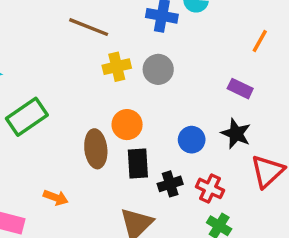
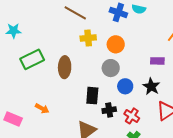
gray circle: (158, 69) -> (111, 68), moved
purple rectangle: (240, 89) -> (157, 61), turned -32
orange circle: (127, 125) -> (116, 44), moved
brown ellipse: (96, 149) -> (65, 67), moved

